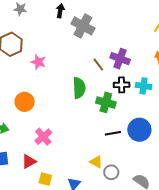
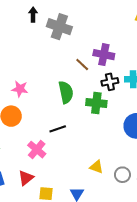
pink star: (38, 62) -> (20, 89), moved
black line: (113, 133) -> (58, 129), moved
gray circle: (111, 172) -> (122, 175), moved

